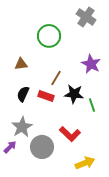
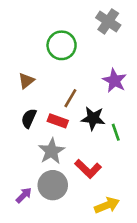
brown triangle: (21, 64) -> (26, 81), turned -32
gray star: (22, 127) -> (51, 151), moved
purple arrow: (10, 147) -> (24, 195), moved

